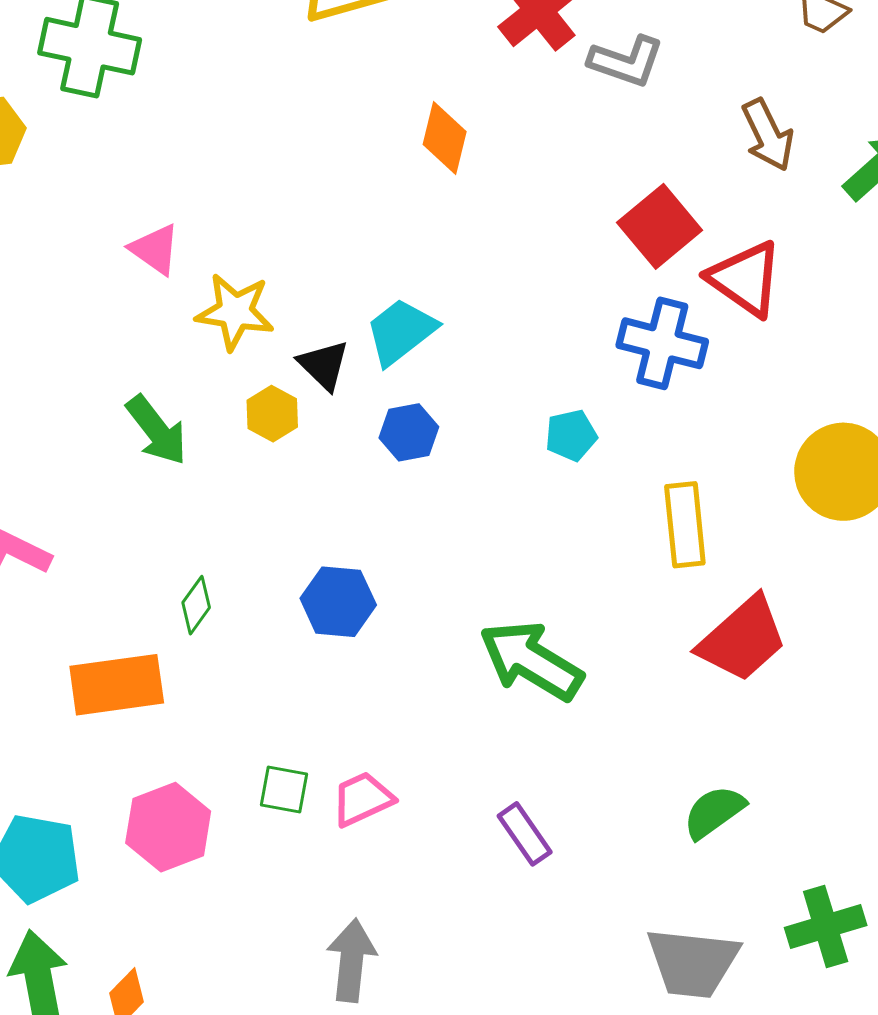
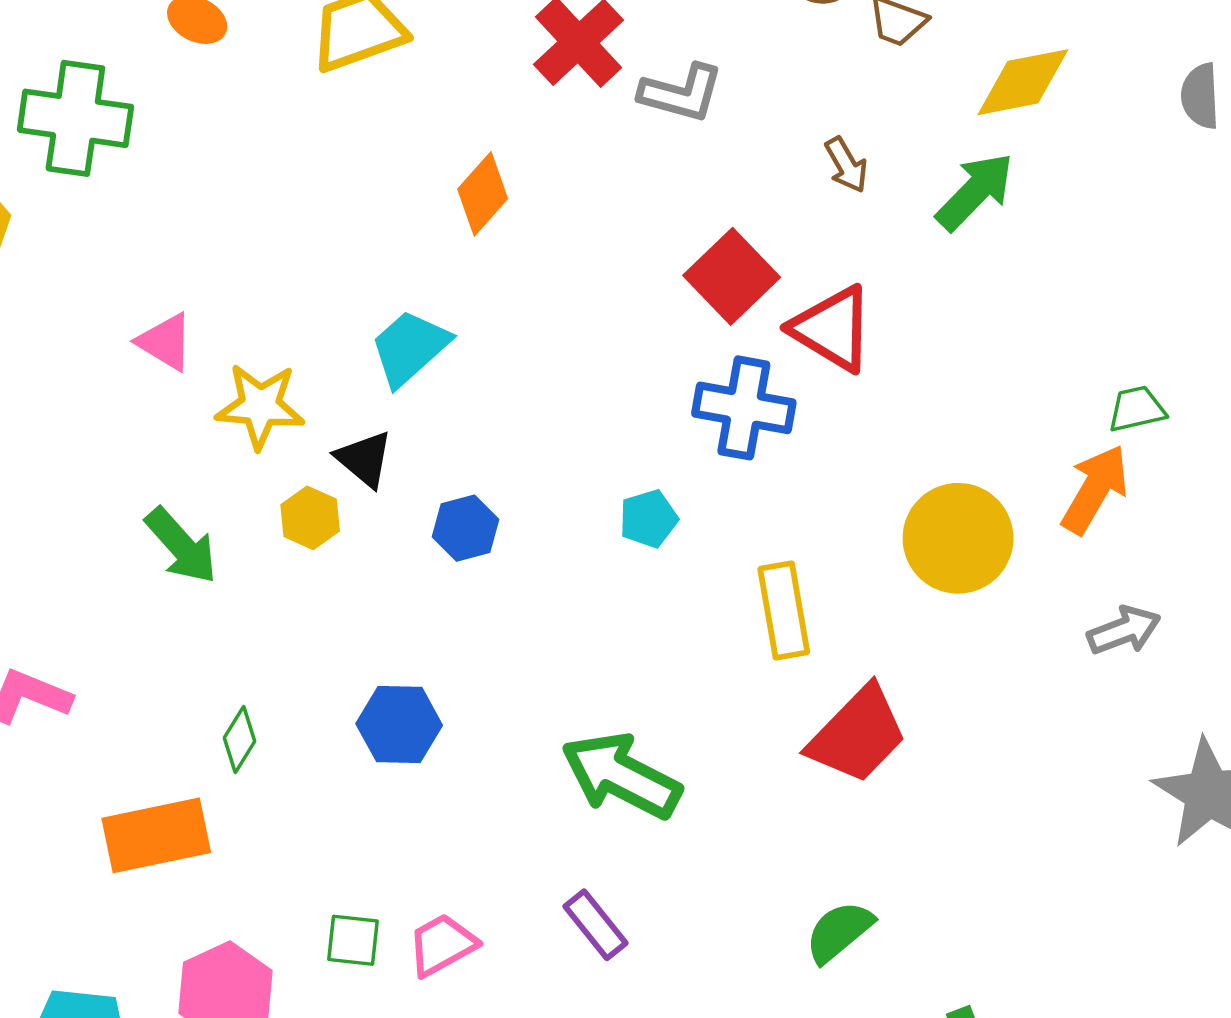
brown arrow: (768, 135) -> (846, 165), size x0.7
orange diamond: (445, 138) -> (483, 194), turned 32
cyan trapezoid: (401, 332) -> (410, 348), moved
purple rectangle: (525, 834) -> (595, 925), moved

